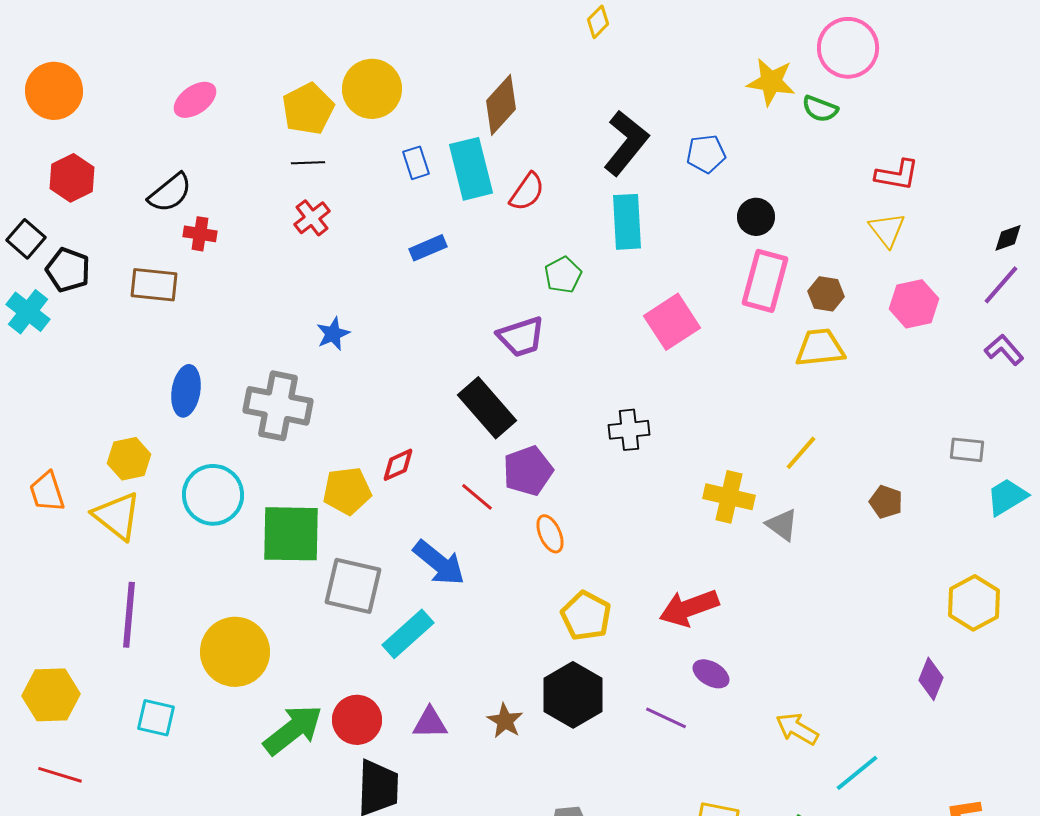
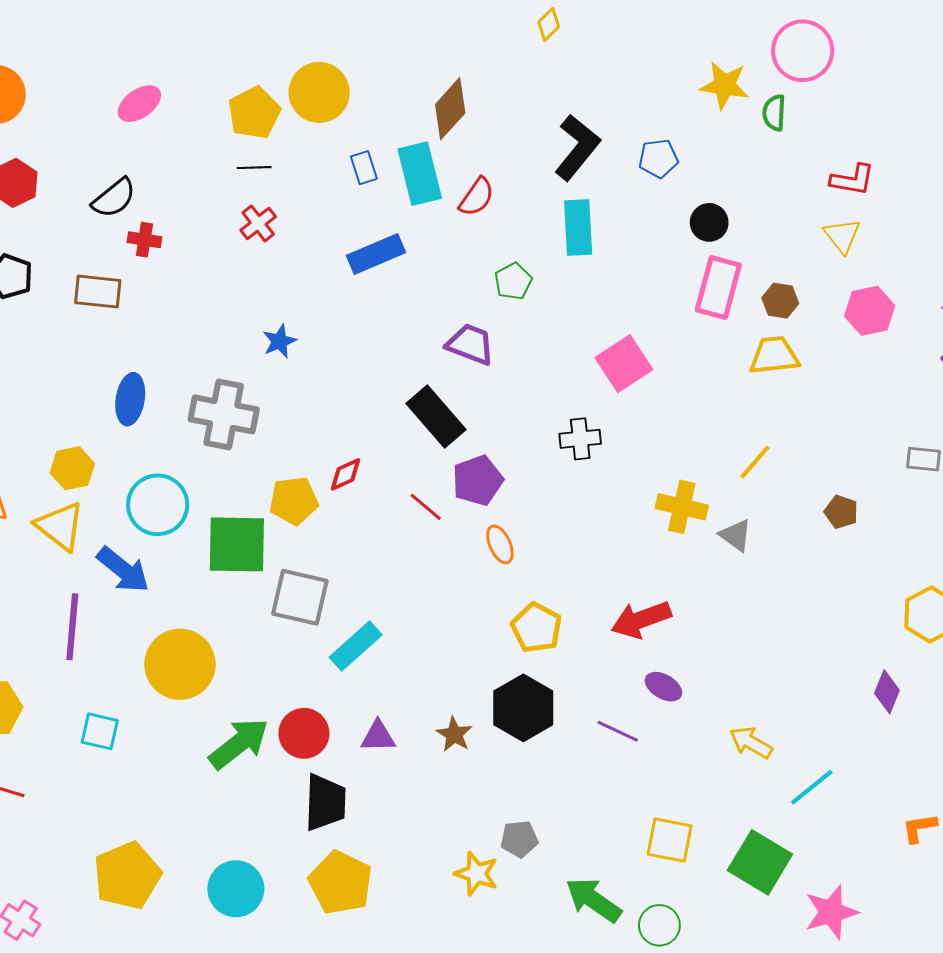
green semicircle: (820, 109) -> (774, 113), turned 72
blue rectangle: (428, 248) -> (376, 254), size x1.5
pink square: (672, 322) -> (624, 364), moved
purple trapezoid: (521, 337) -> (470, 344), turned -141
blue arrow: (439, 563) -> (123, 570), moved

